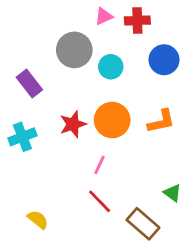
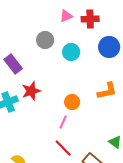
gray circle: (74, 50) -> (45, 40), size x0.7
orange circle: (112, 120) -> (72, 102), moved, size x0.6
red star: (73, 124) -> (31, 91), moved

